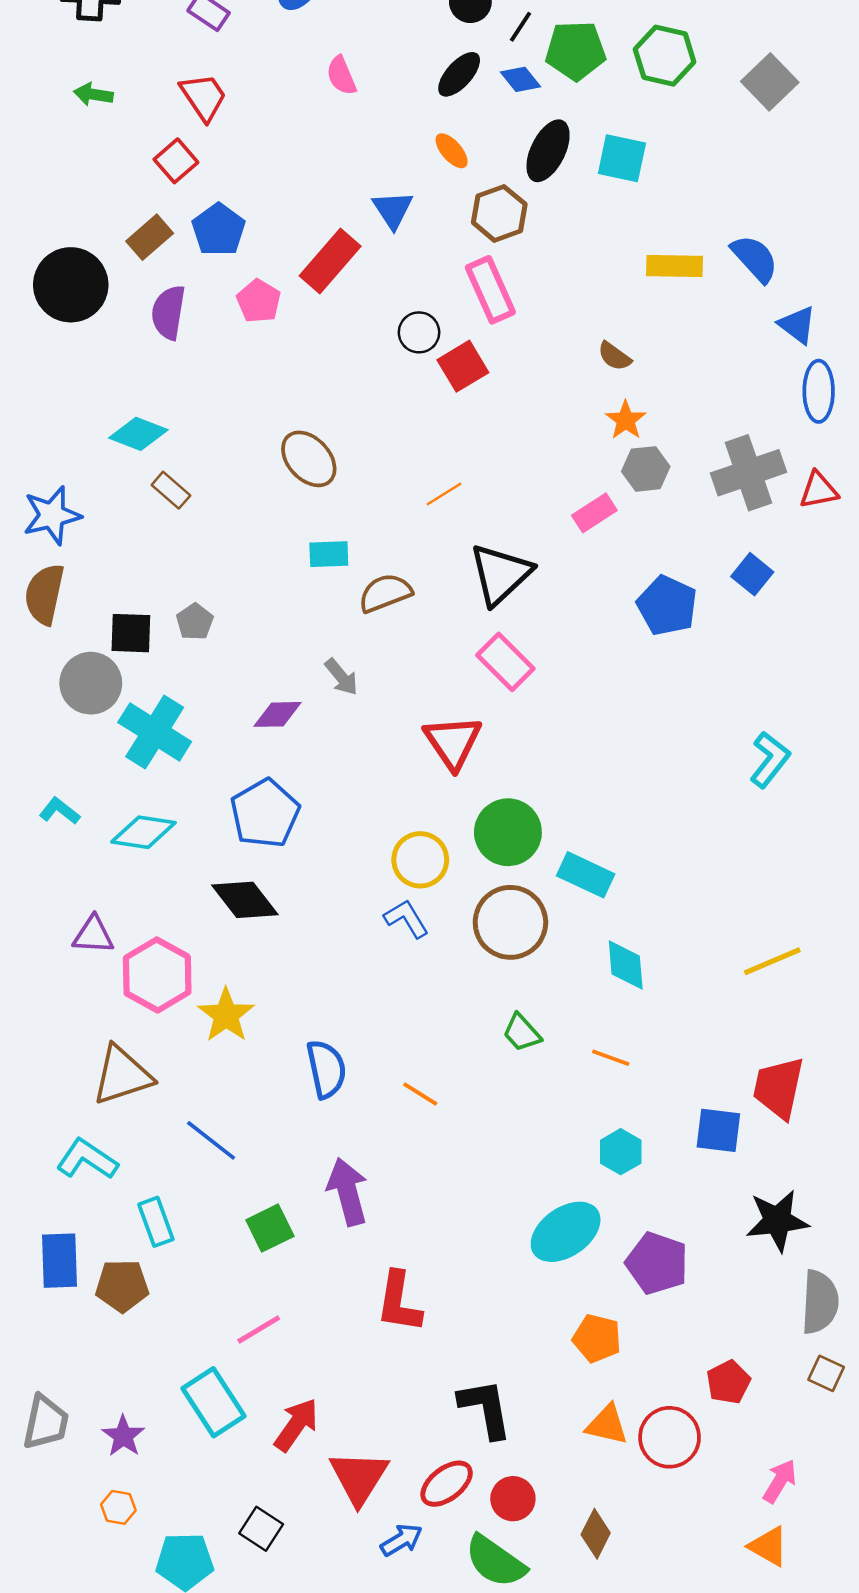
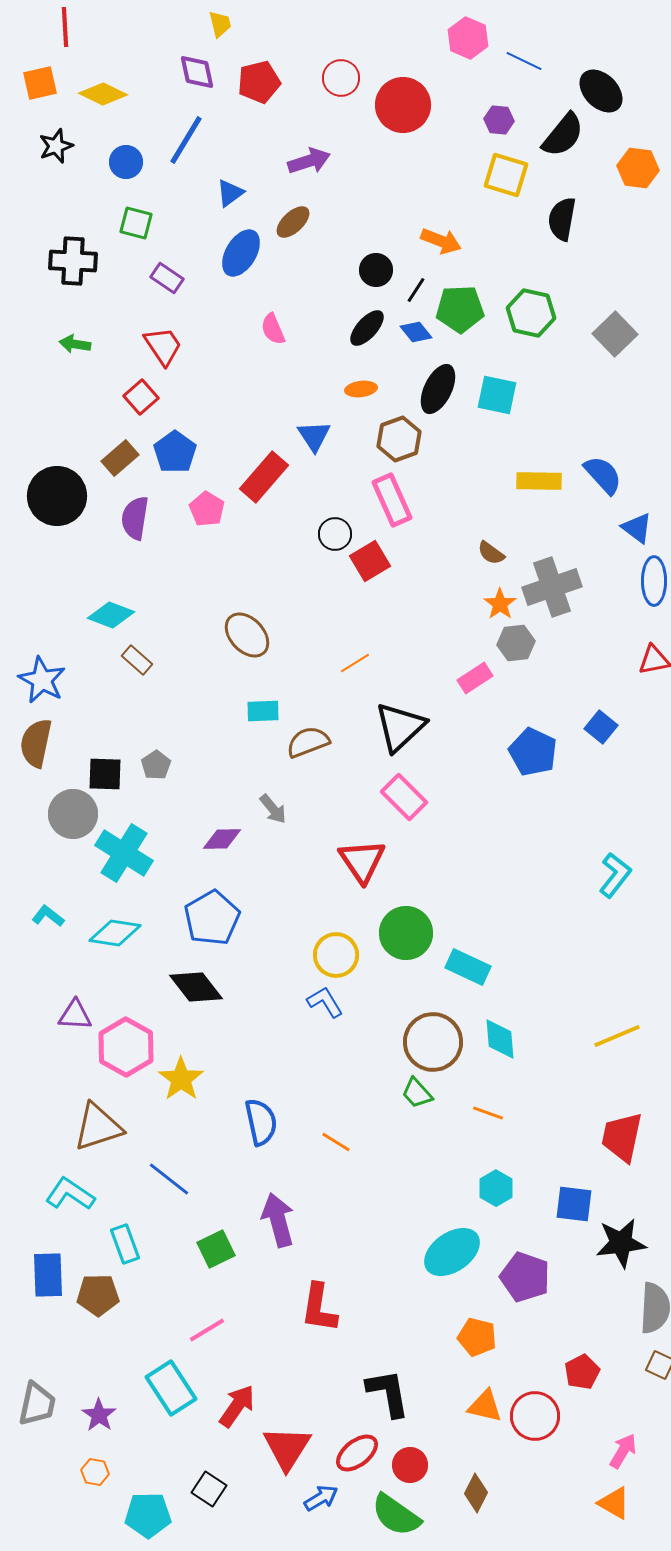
orange ellipse: (452, 151) -> (361, 389), turned -56
gray cross: (748, 473) -> (552, 587), moved
blue star: (52, 515) -> (42, 680), turned -30
brown circle: (510, 922) -> (433, 1042), moved
blue square: (718, 1130) -> (574, 1204), moved

